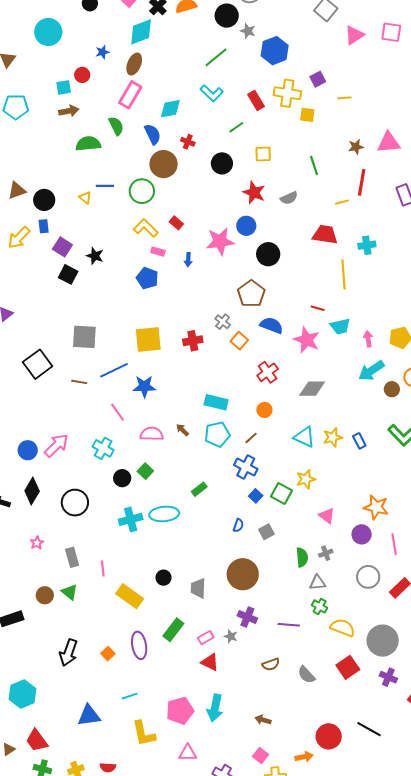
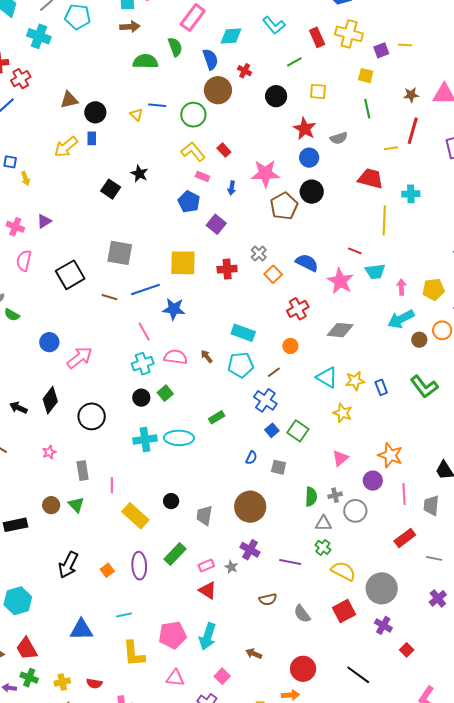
purple square: (318, 79) -> (381, 50), moved
yellow square: (307, 115) -> (366, 76), moved
blue circle: (246, 226) -> (309, 158), moved
purple square: (62, 247) -> (216, 224), moved
brown pentagon: (251, 294) -> (284, 206), moved
cyan cross: (103, 448) -> (143, 364), moved, turned 35
blue circle: (28, 450) -> (49, 342), moved
yellow star: (306, 479) -> (343, 413), moved, turned 30
pink triangle: (327, 516) -> (340, 458), turned 36
gray square: (266, 532) -> (279, 467), turned 35
gray circle: (368, 577) -> (355, 511), moved
red circle: (329, 736) -> (303, 669), moved
pink square: (261, 755) -> (222, 676), moved

